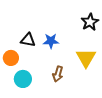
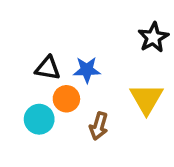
orange circle: (11, 58) -> (66, 99), moved
cyan circle: (23, 79) -> (39, 119), moved

